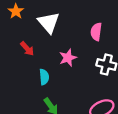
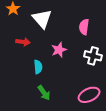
red arrow: (27, 49) -> (23, 42), turned -40

